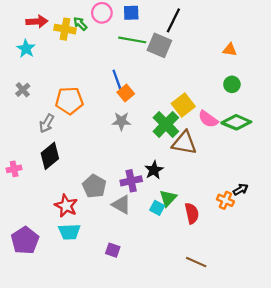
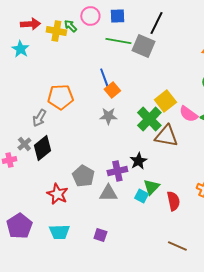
gray cross: (23, 90) -> (24, 144), moved
gray triangle: (121, 205) -> (108, 193), turned -30
cyan trapezoid: (69, 232) -> (59, 232), moved

